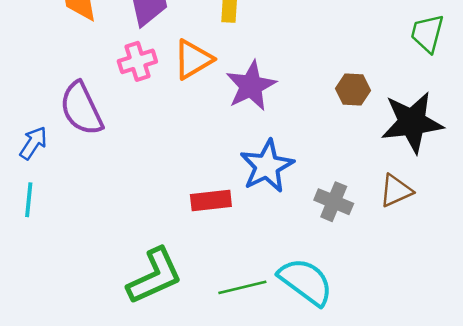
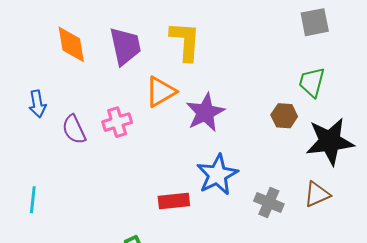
green trapezoid: (427, 33) -> (312, 82), moved
pink cross: (137, 61) -> (117, 122), moved
purple semicircle: (81, 109) -> (74, 129), size x0.7
blue arrow: (33, 143) -> (37, 104), moved, turned 136

